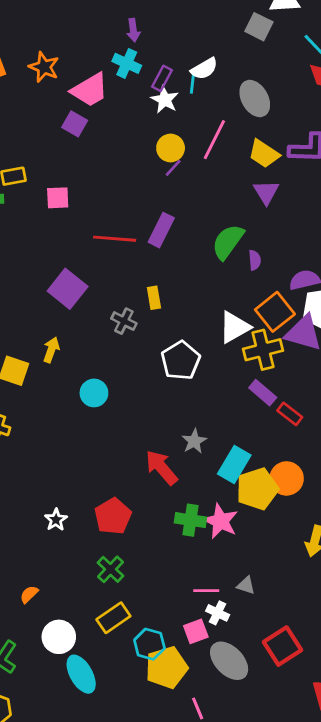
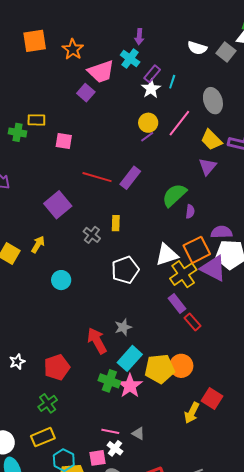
white semicircle: (204, 69) -> (197, 48), moved, turned 36
yellow cross: (263, 350) -> (183, 274), turned -32
cyan rectangle: (234, 464) -> (130, 358), moved

